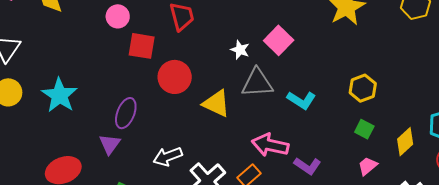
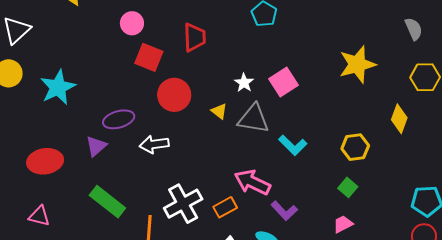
yellow triangle: (216, 103) -> (219, 111), moved, size x0.6
purple ellipse: (126, 113) -> (119, 119), turned 40
yellow diamond: (405, 142) -> (399, 119), moved, turned -40
white arrow: (168, 157) -> (154, 144), moved

